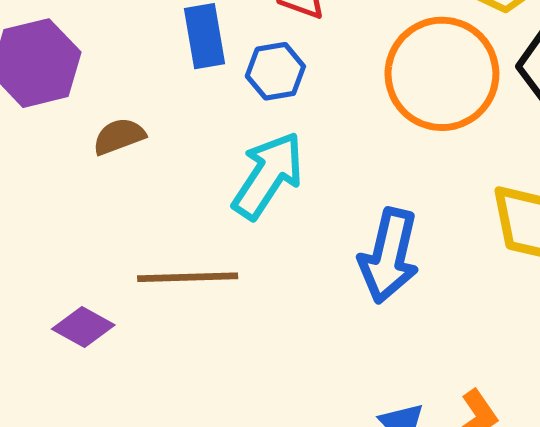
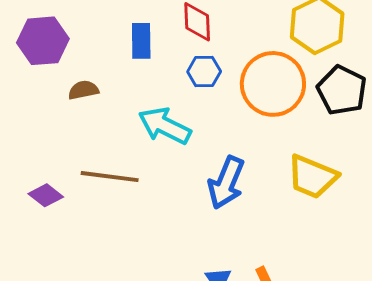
blue hexagon: (275, 71) -> (204, 72), moved
cyan arrow: (268, 175) -> (165, 126), turned -106

